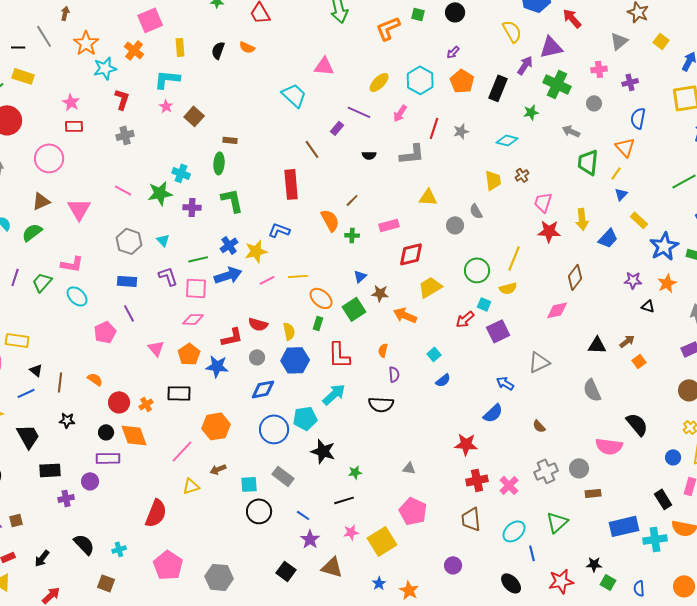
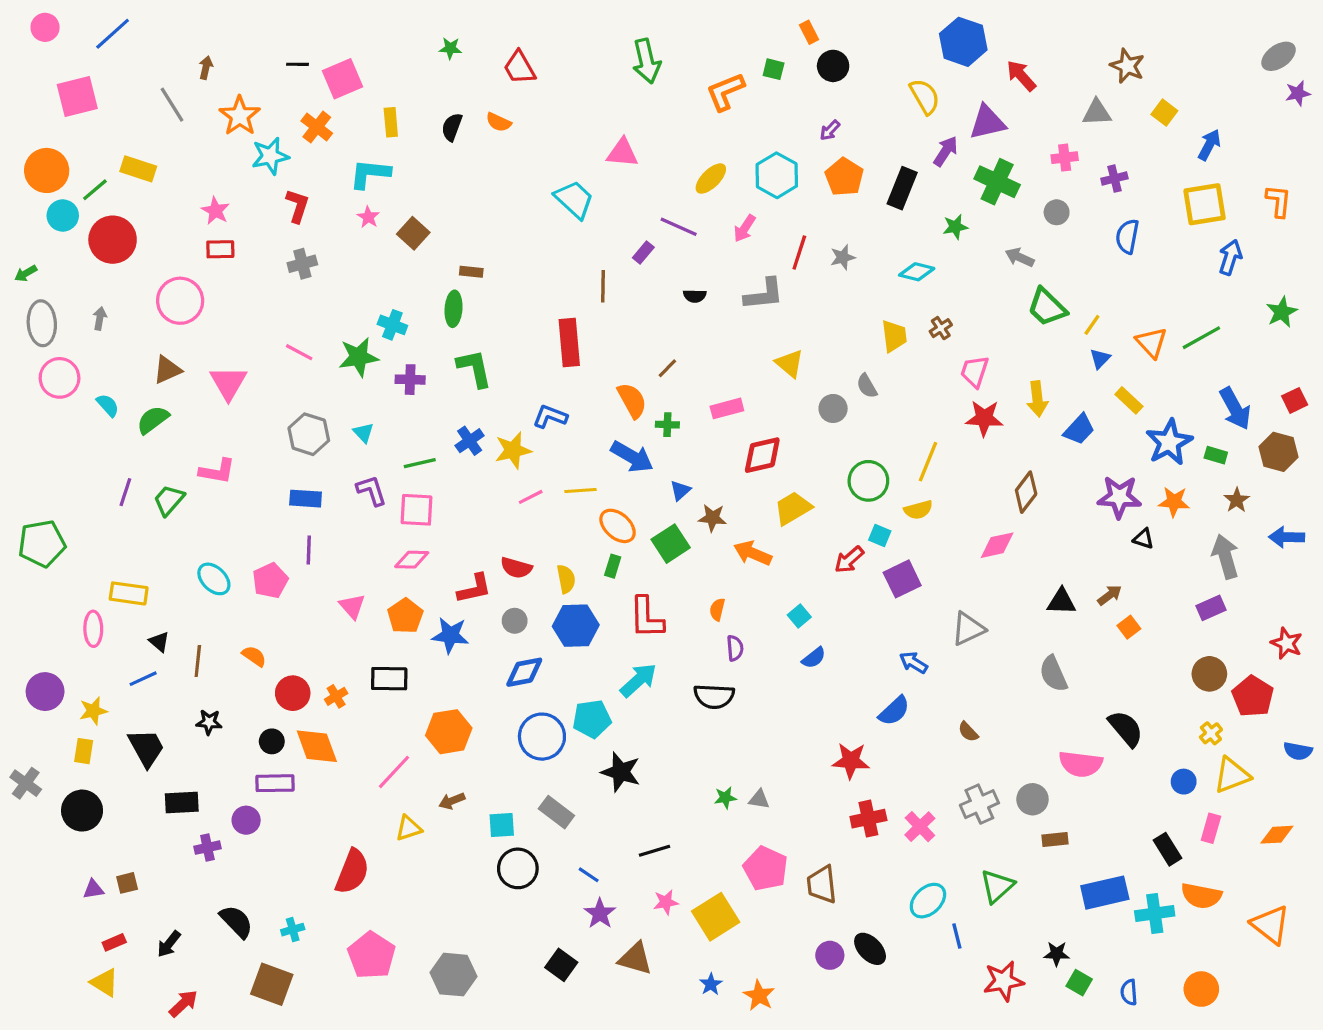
gray triangle: (619, 41) -> (1097, 113), turned 36
black line: (18, 47) -> (298, 64), moved
orange triangle: (625, 147) -> (1151, 343), moved
brown line: (312, 149) -> (603, 286), turned 36
green trapezoid: (588, 162) -> (1047, 307), turned -52
yellow triangle: (428, 197) -> (790, 363), turned 36
blue arrow: (228, 275) -> (632, 457), moved, turned 48
purple star: (633, 280) -> (1119, 497), size x1.5
orange star: (667, 283) -> (1174, 502), turned 30
cyan ellipse: (77, 296) -> (214, 579), moved
purple line: (129, 313) -> (309, 550), turned 30
green star: (355, 472) -> (725, 798), moved
brown trapezoid: (471, 519) -> (822, 885), moved
brown square: (106, 583) -> (272, 984), size x1.5
black ellipse: (511, 583) -> (870, 949), moved

